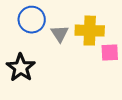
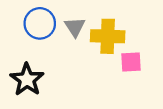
gray triangle: (60, 34) -> (75, 27), moved

